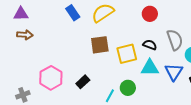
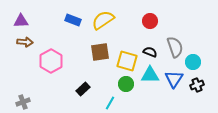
blue rectangle: (73, 13) -> (73, 20), turned -35
yellow square: (127, 54) -> (127, 61), turned 30
pink hexagon: (51, 78) -> (51, 61), moved
green circle: (128, 88) -> (126, 84), moved

